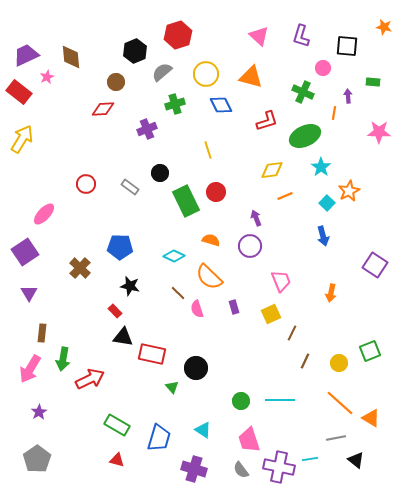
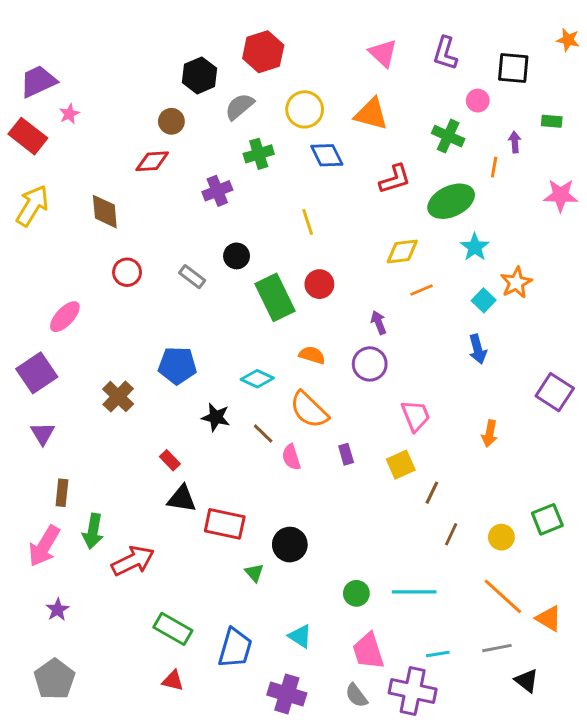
brown diamond: (71, 57) -> (105, 212), moved
black star: (130, 286) -> (216, 417), moved
cyan line: (310, 459) -> (438, 654), moved

